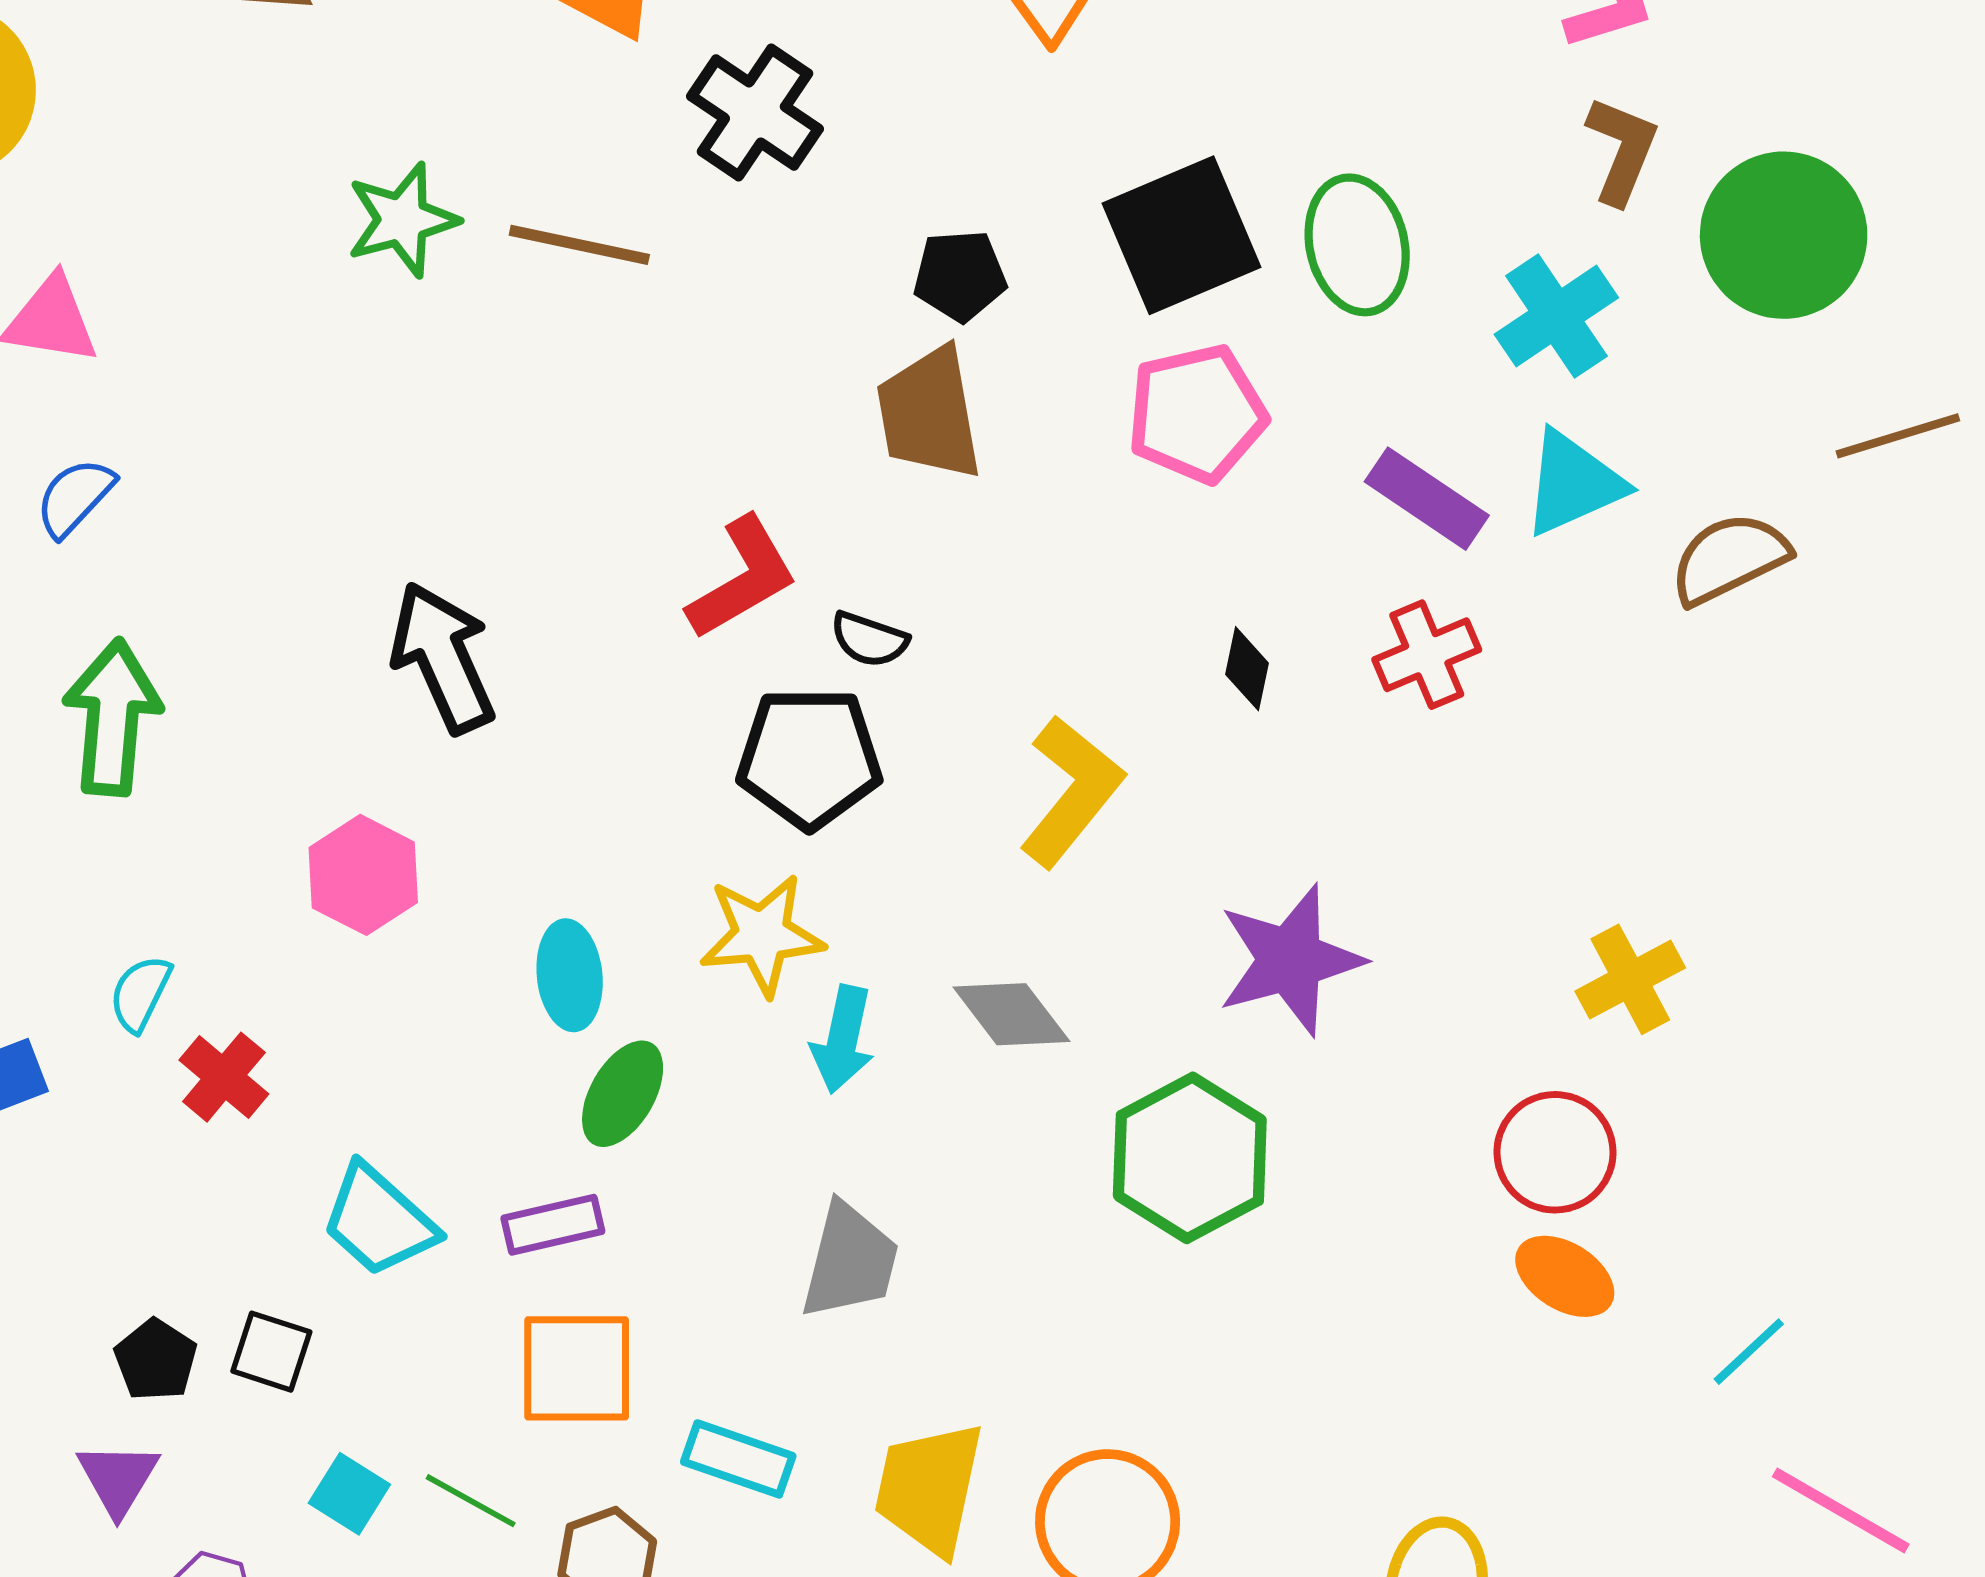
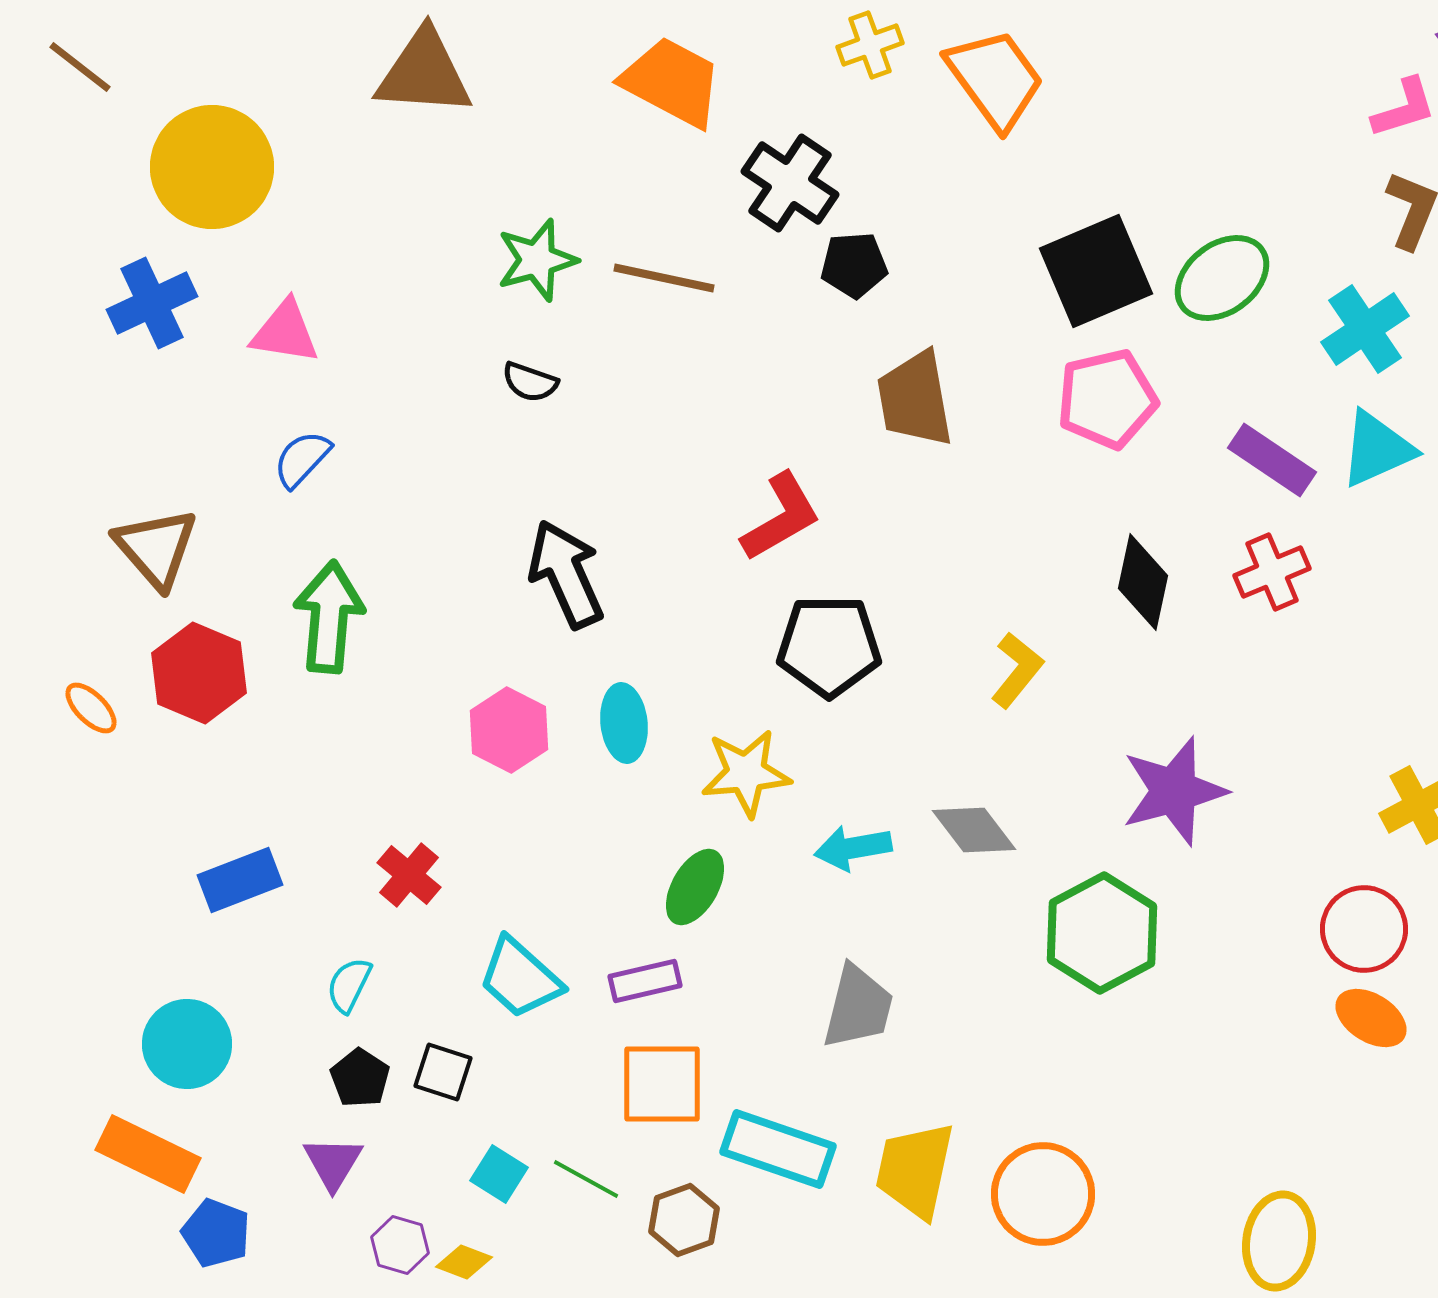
green ellipse: (1357, 245) -> (1222, 278), turned 66
black pentagon: (960, 276) -> (854, 265), moved
black semicircle: (869, 639) -> (530, 382), moved
black diamond: (1247, 669) -> (1143, 582), size x1.6
yellow L-shape: (1071, 791) -> (1017, 670), size x0.7
yellow star: (762, 935) -> (746, 773), moved
cyan ellipse: (570, 975) -> (624, 723), moved
cyan semicircle: (140, 993) -> (349, 985), moved
cyan arrow: (843, 1039) -> (853, 848), turned 68
cyan rectangle: (738, 1459) -> (778, 1149), size x1.4

